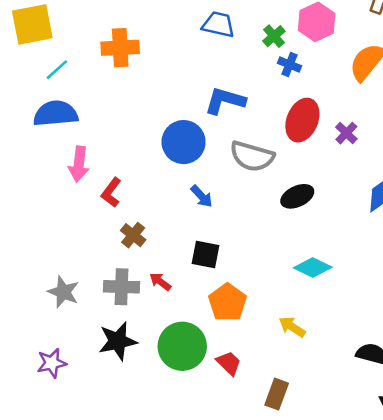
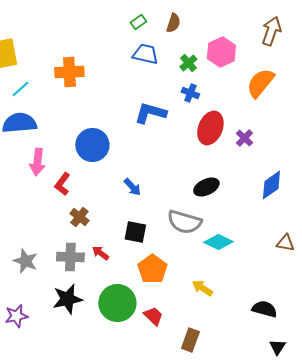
blue cross: (290, 65) -> (190, 93), moved
blue circle: (184, 142) -> (92, 145), moved
gray semicircle: (252, 156) -> (184, 222), moved

